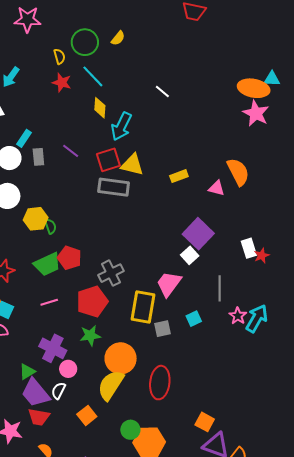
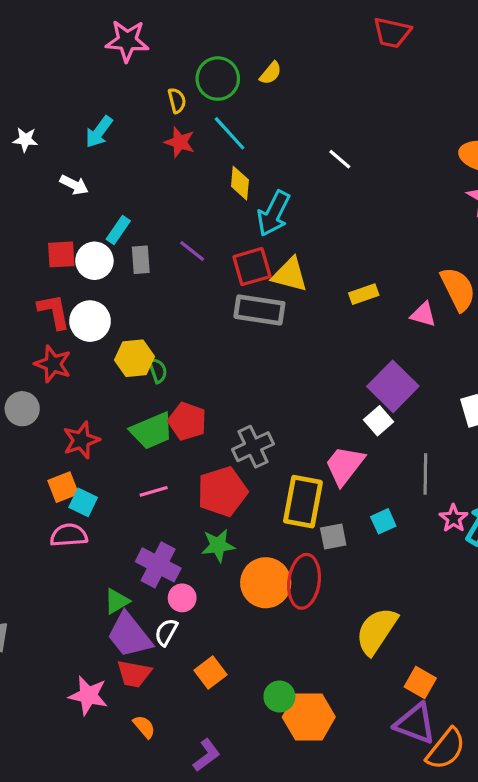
red ellipse: (160, 383) -> (304, 581), moved
yellow semicircle: (111, 385) -> (377, 631), moved
orange square: (205, 422) -> (420, 682), moved

